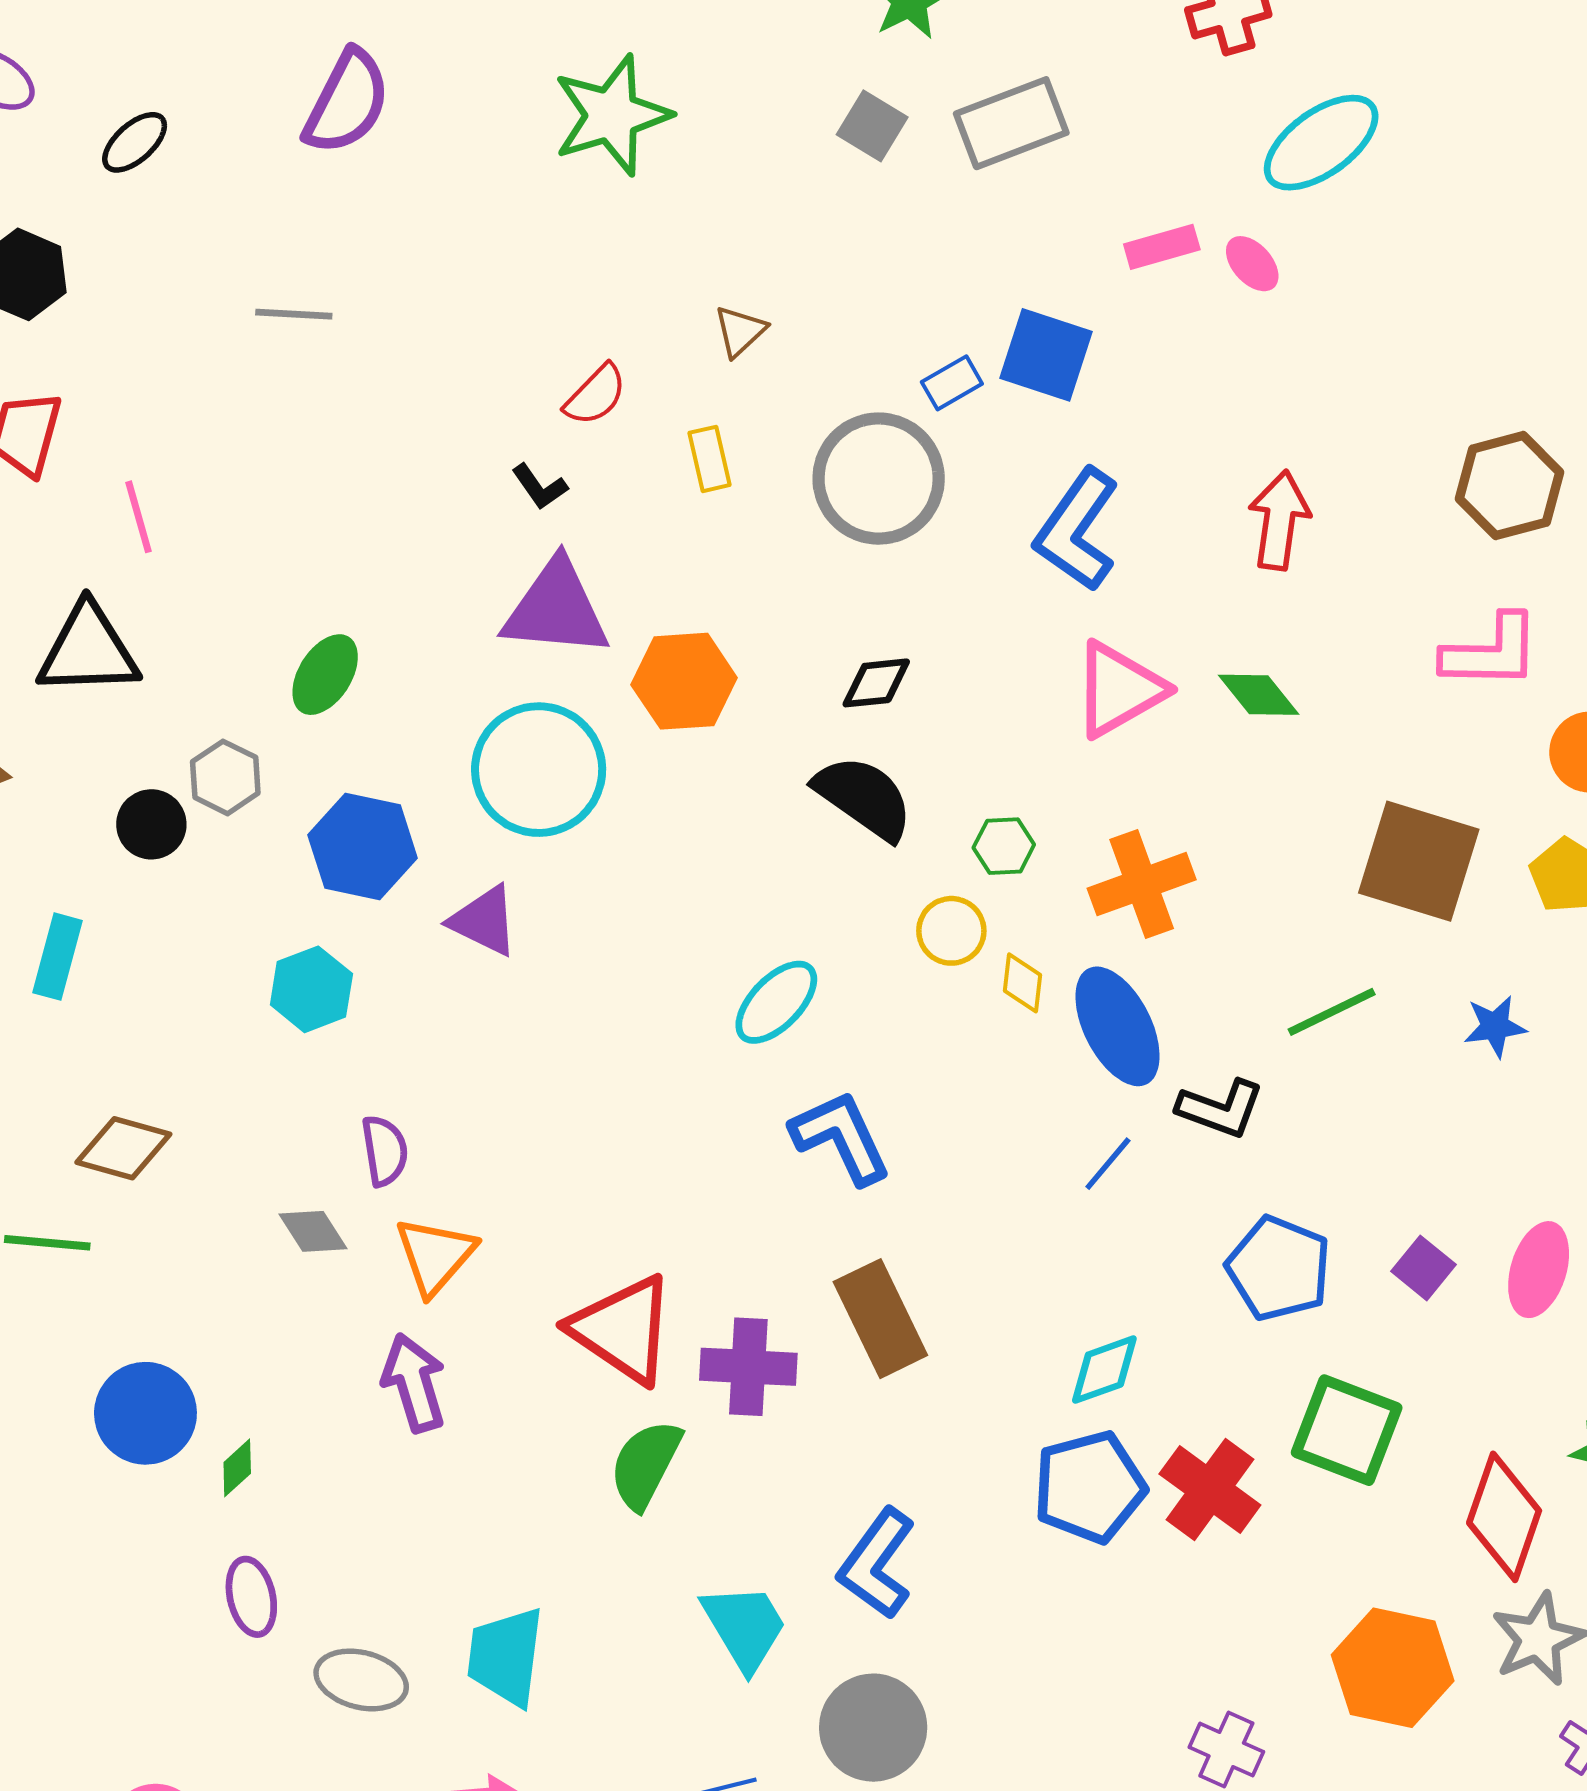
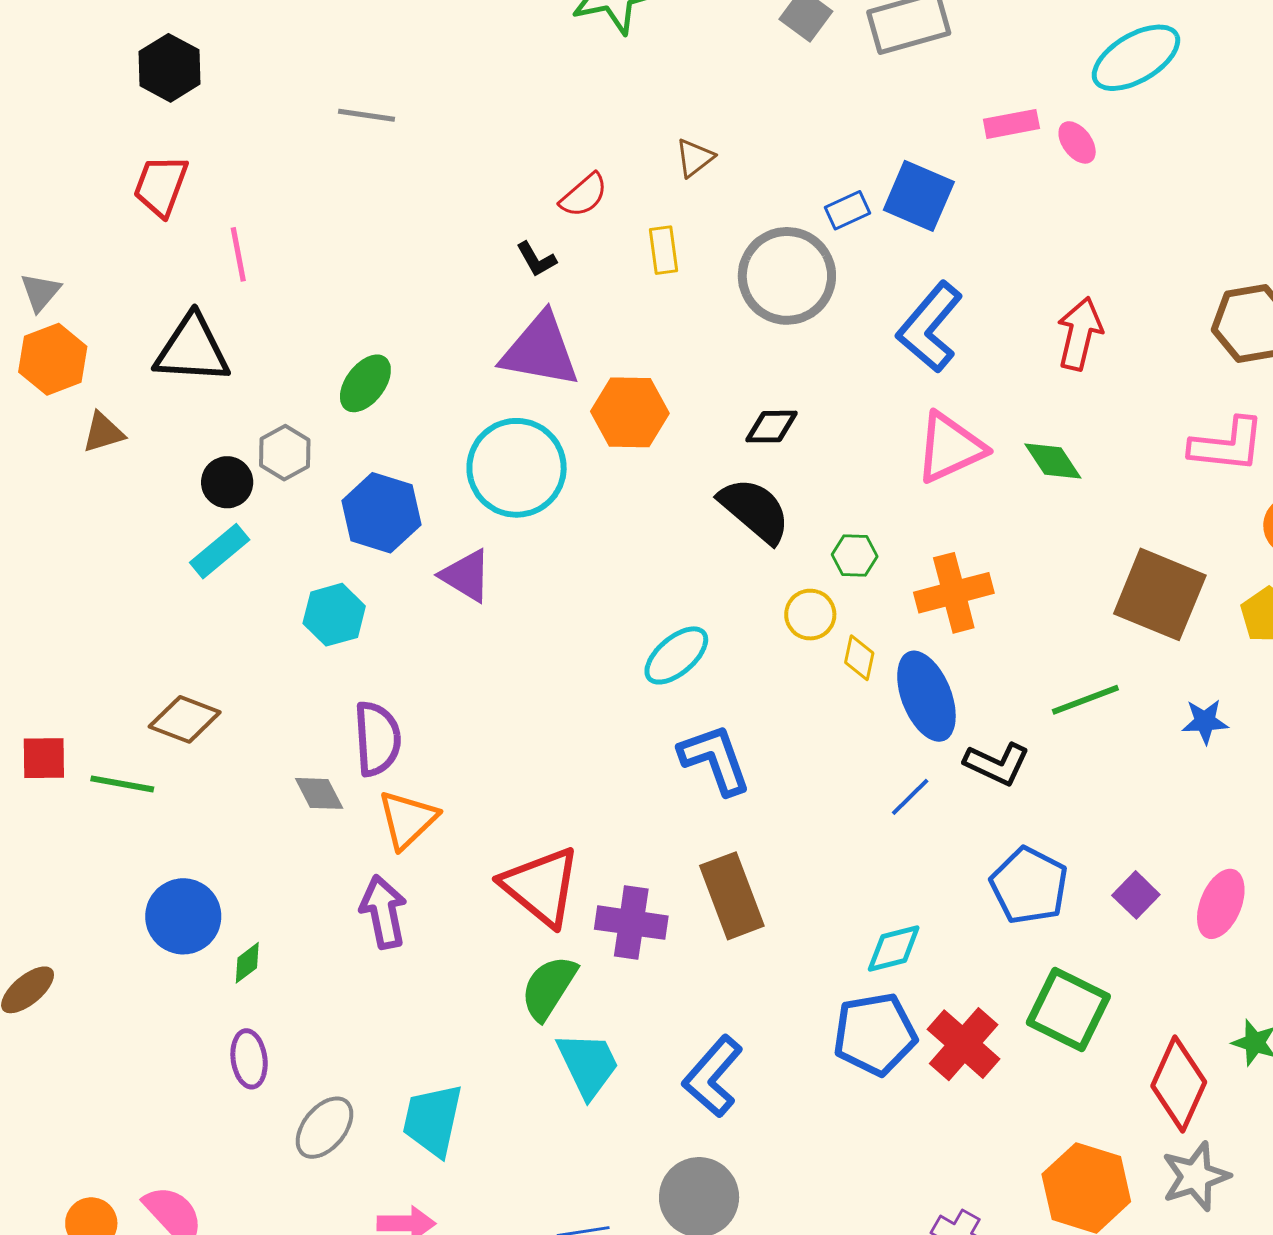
cyan rectangle: (58, 957) -> (220, 551), moved, turned 30
purple semicircle: (385, 1151) -> (377, 739), size x1.4
cyan trapezoid: (744, 1627) -> (588, 1065), moved
gray ellipse: (361, 1680) -> (324, 1128), turned -70

